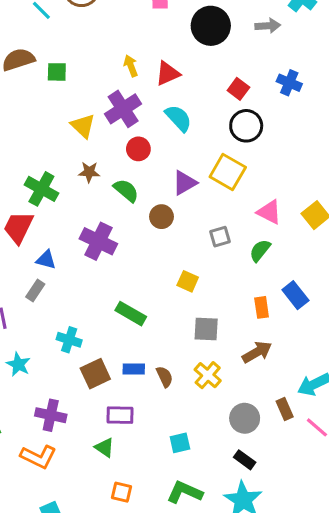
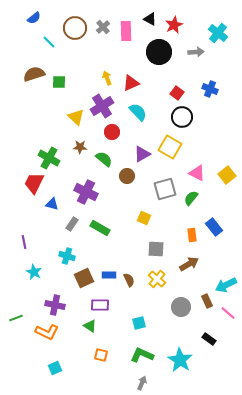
gray square: (220, 237) -> (165, 189), size x1.6
gray rectangle: (35, 291) -> (72, 224), moved
green rectangle: (131, 314) -> (100, 228), moved
black rectangle: (245, 460) -> (209, 339), moved

